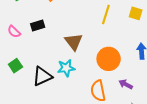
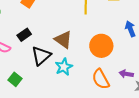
black triangle: (42, 76) -> (41, 56), moved
purple arrow: (126, 84) -> (126, 74), moved

